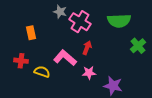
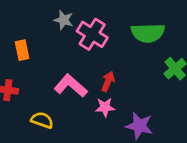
red arrow: (87, 48) -> (108, 81), moved
yellow semicircle: (42, 72) -> (42, 120), moved

